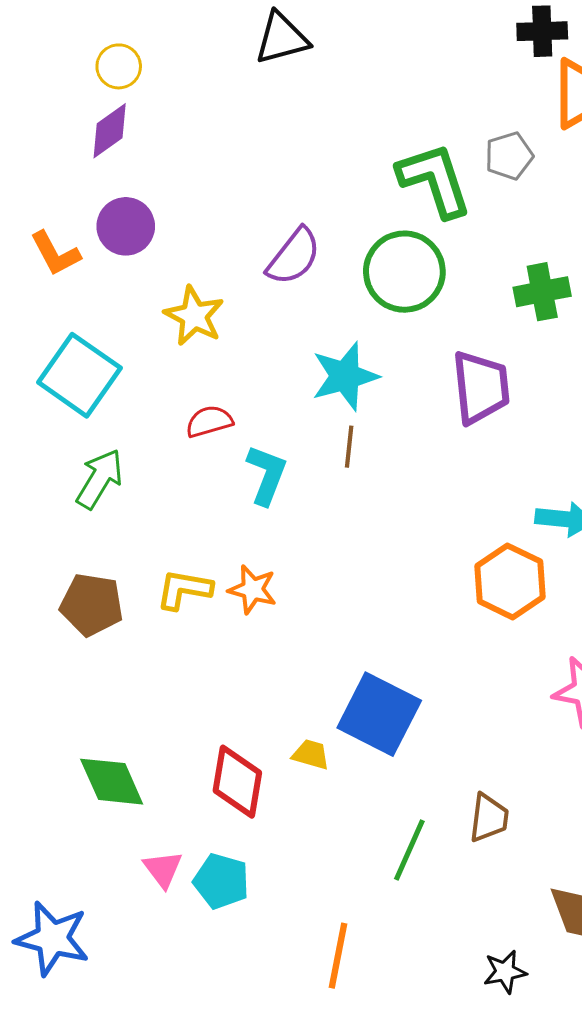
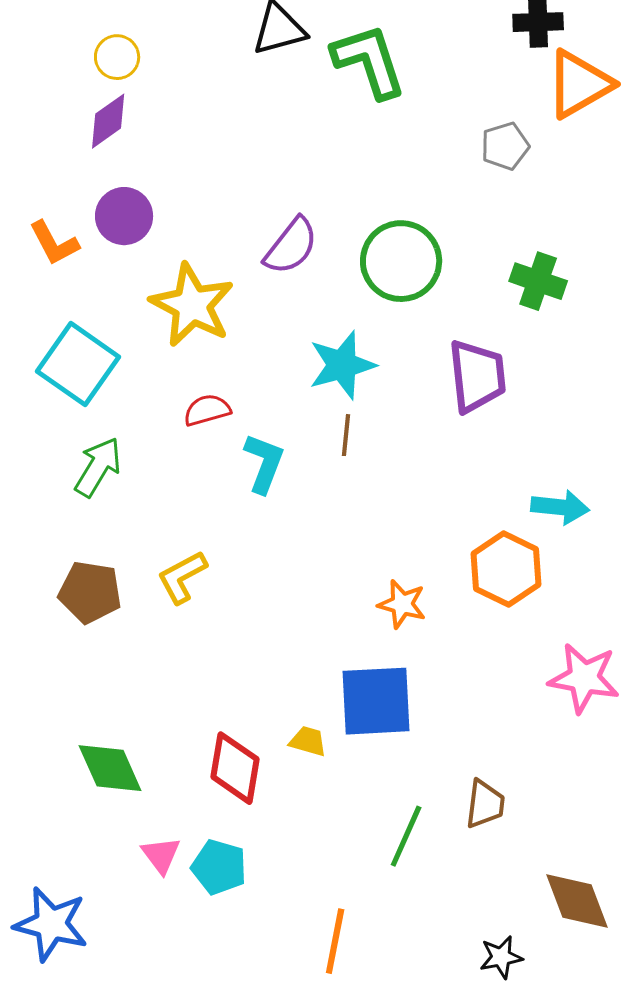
green L-shape: (435, 180) -> (369, 61), moved
green cross: (542, 292) -> (538, 281), turned 30
yellow star: (194, 316) -> (192, 305), size x1.4
yellow L-shape: (184, 589) -> (182, 577), turned -38
orange star: (252, 589) -> (402, 604), moved
blue square: (379, 714) -> (376, 701), turned -30

